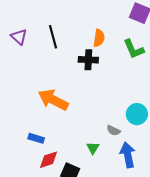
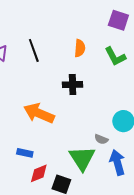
black cross: (88, 60) -> (73, 85), moved
green triangle: (93, 148) -> (82, 158), size x2.0

